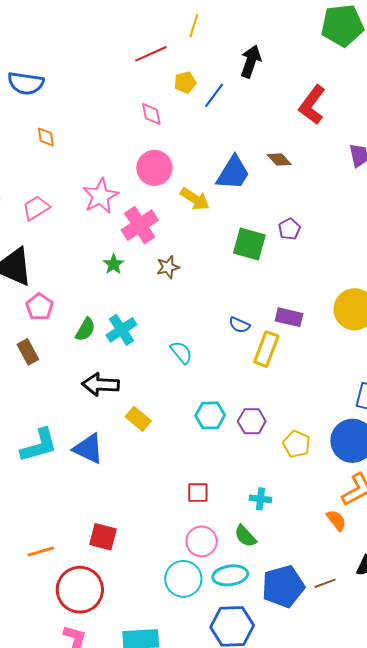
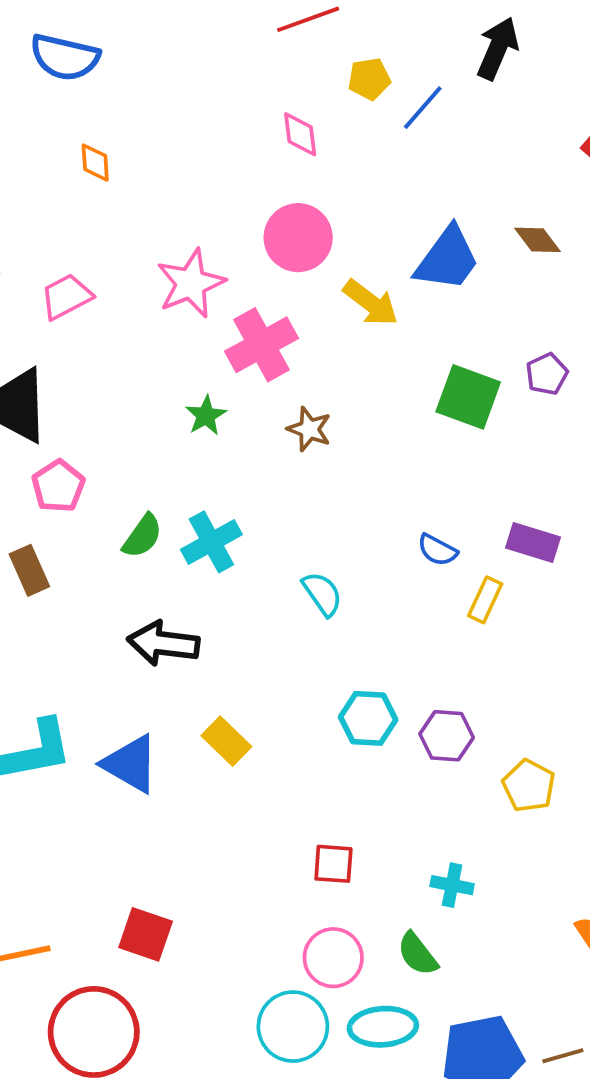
brown star: (168, 267) -> (309, 429), turned 30
yellow rectangle: (266, 349) -> (485, 600), size x0.7
yellow rectangle: (138, 419) -> (226, 741), moved

